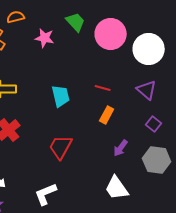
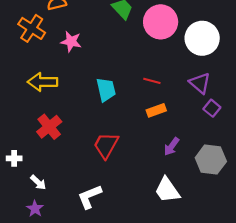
pink star: (45, 38) -> (71, 42), moved
orange rectangle: (107, 115) -> (156, 110), turned 42
purple square: (154, 124) -> (212, 108), moved

